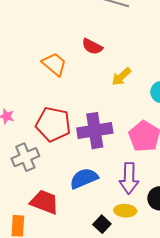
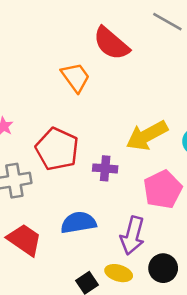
red semicircle: (92, 47) -> (111, 43), moved, size x1.5
yellow arrow: (121, 77) -> (147, 136), moved, size x1.6
purple cross: (95, 131) -> (105, 168), size x0.6

